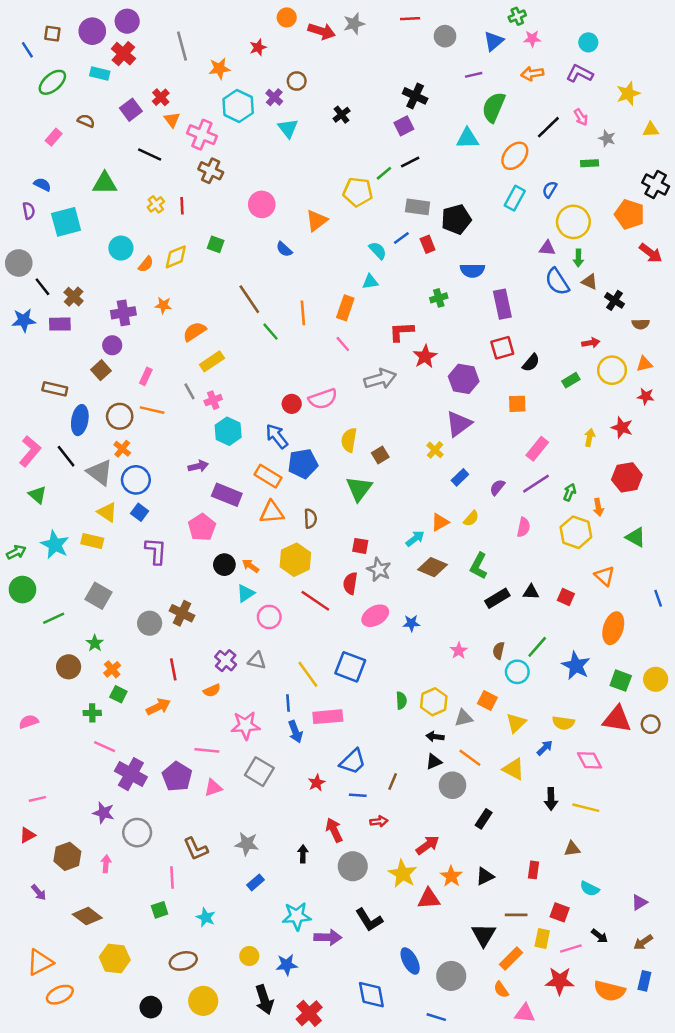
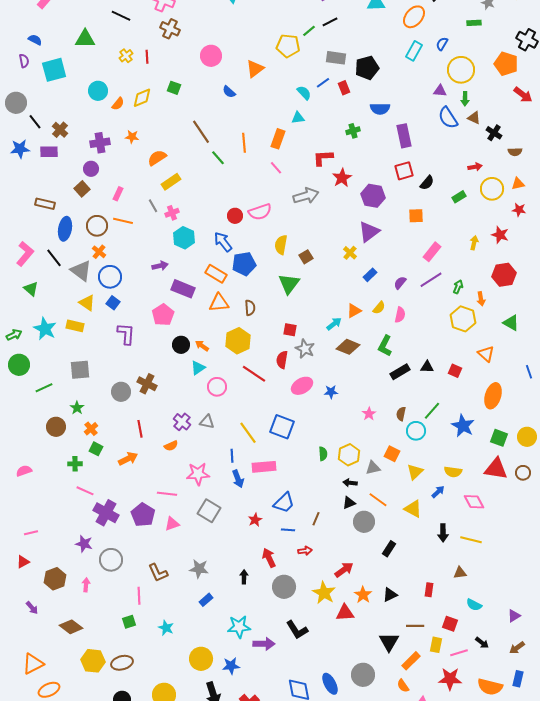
pink semicircle: (524, 527) -> (400, 315), moved
gray square: (98, 596) -> (80, 370), turned -35
yellow circle: (249, 956) -> (201, 659), size x1.5
brown ellipse: (183, 961) -> (122, 663), moved
blue ellipse: (410, 961) -> (330, 684), moved

